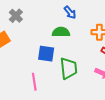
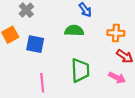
blue square: (46, 54) -> (35, 44), moved

